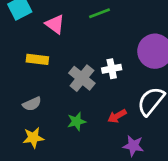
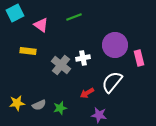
gray semicircle: (32, 104) -> (39, 105), moved
green star: (77, 121) -> (60, 108), moved
yellow star: (33, 138) -> (17, 103), moved

